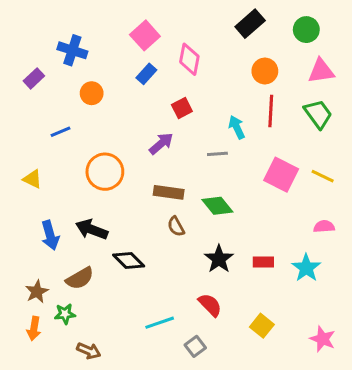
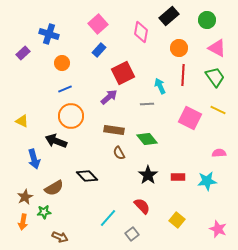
pink diamond: (189, 59) -> (141, 32), moved
pink triangle: (321, 71) -> (217, 48), turned 36
red square: (182, 108) -> (123, 73), size x1.6
blue line: (61, 132) -> (65, 89), moved
yellow line: (323, 176) -> (218, 110), moved
black arrow: (92, 229) -> (56, 141), moved
cyan star: (306, 268) -> (207, 181), turned 30
cyan line: (160, 323) -> (108, 218), turned -30

